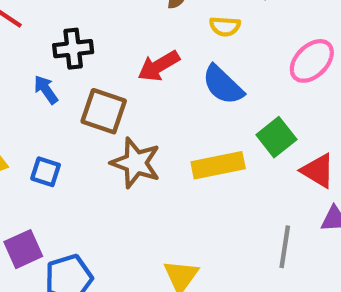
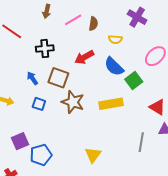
blue arrow: (46, 90) -> (32, 78), moved
green square: (276, 137) -> (134, 80), moved
blue square: (46, 172) -> (39, 104), moved

